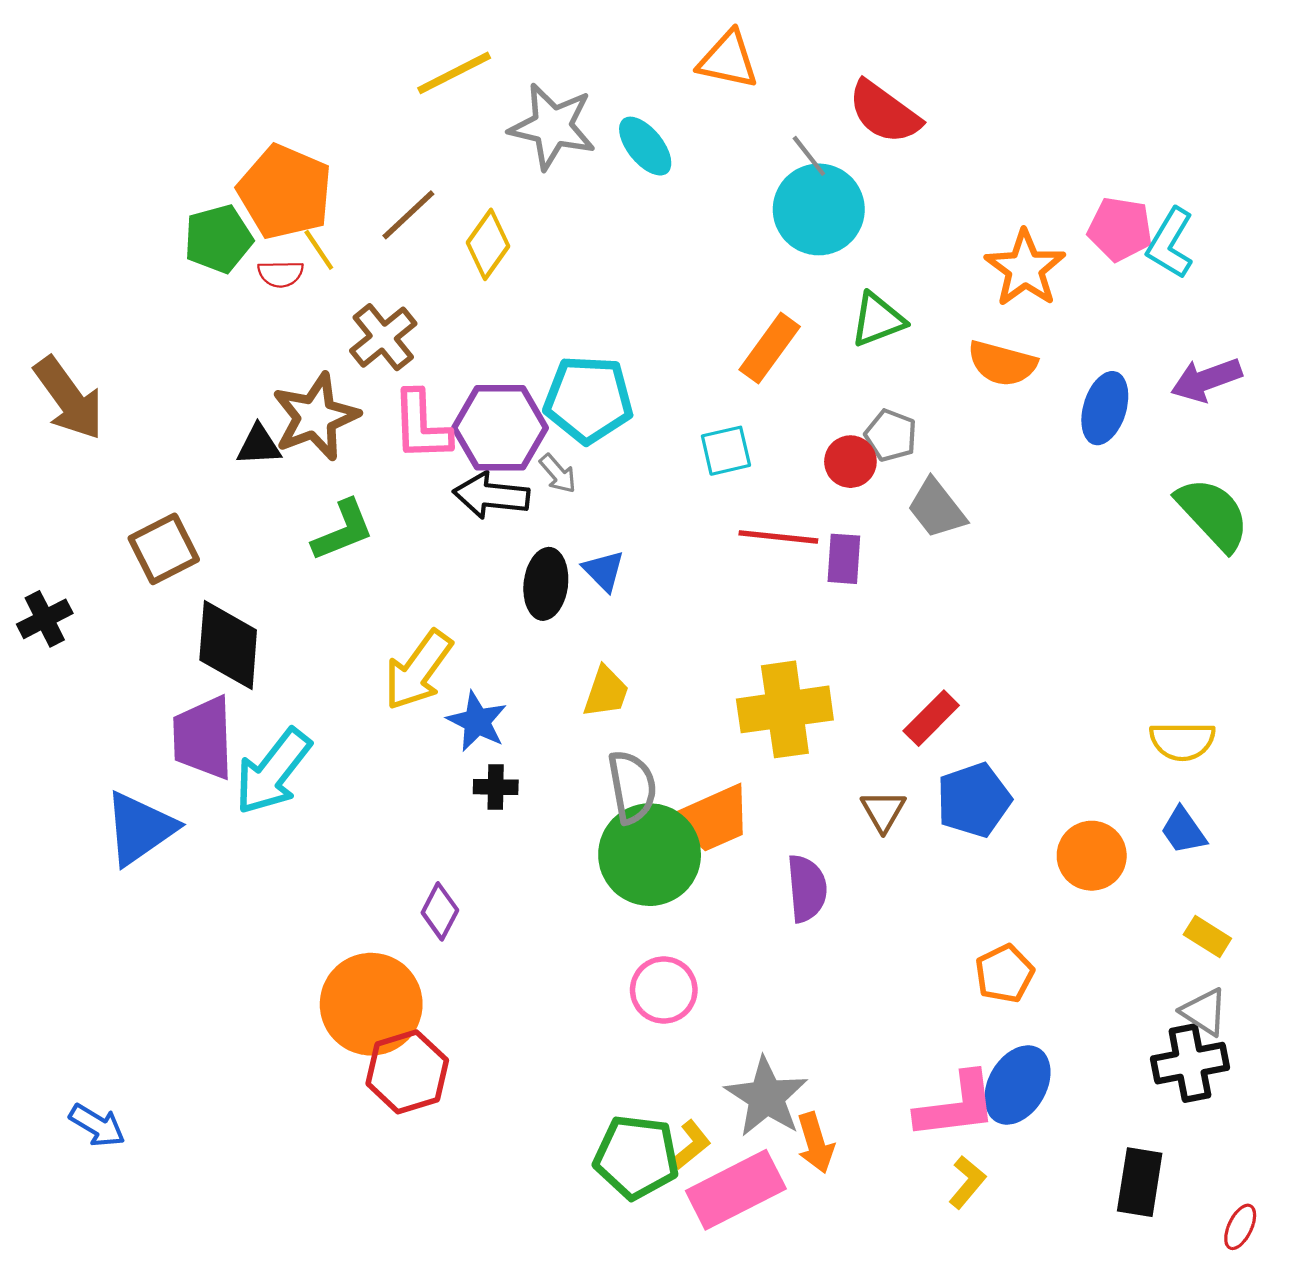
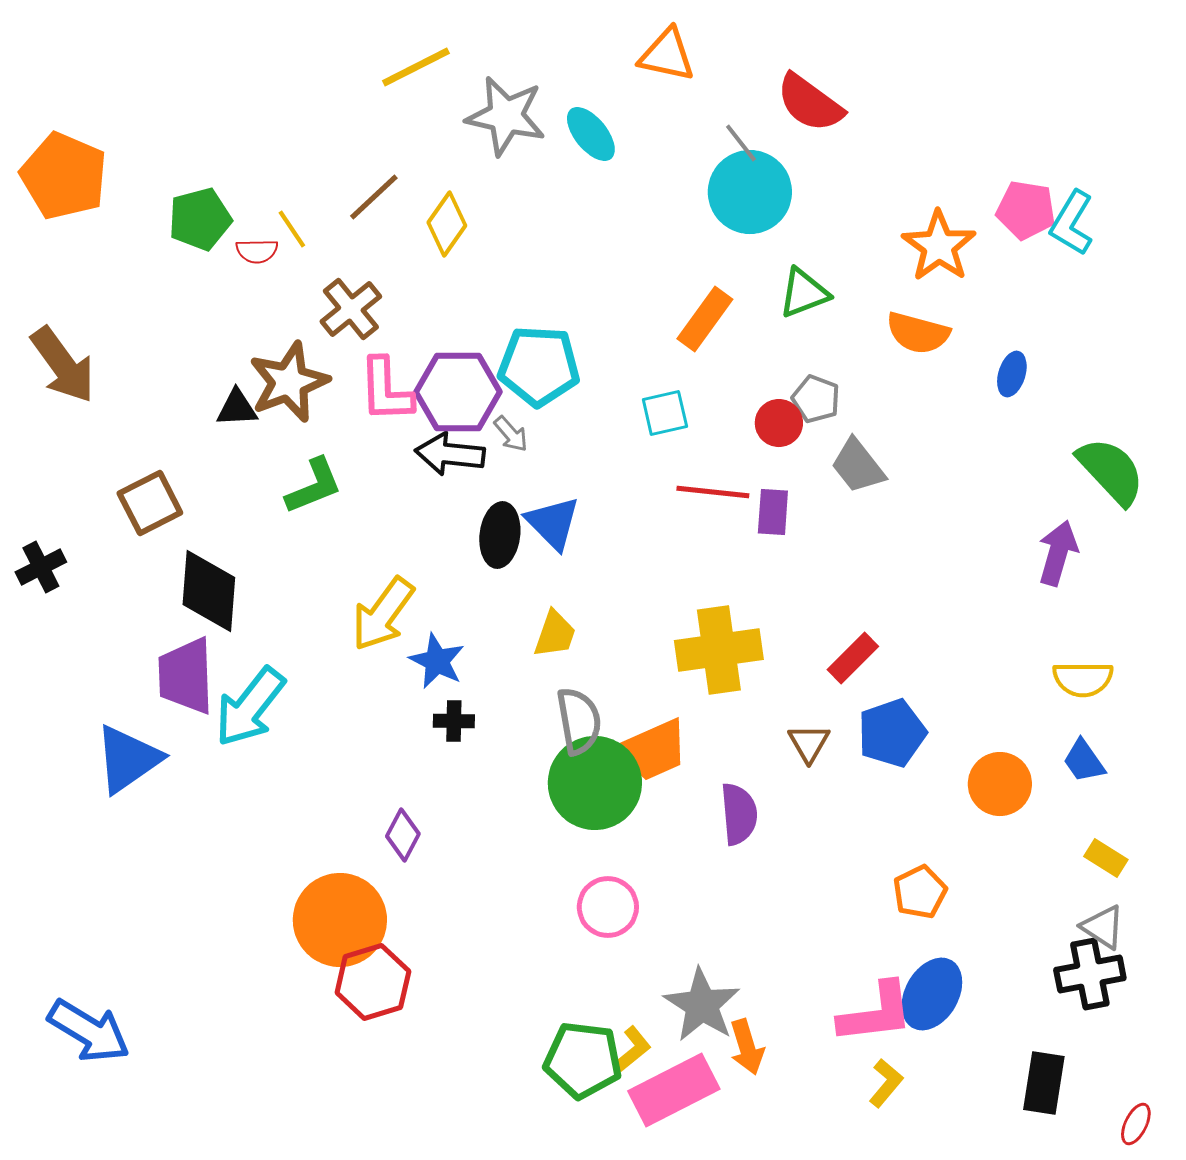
orange pentagon: (285, 192) -> (64, 176), moved
purple arrow: (1206, 380) -> (1058, 553), moved, turned 126
blue ellipse: (1105, 408) -> (1012, 374), size x0.7
blue triangle: (604, 571) -> (553, 523), size x1.4
blue arrow: (97, 1125) -> (89, 1031), size x1.6

